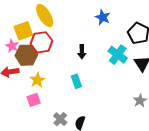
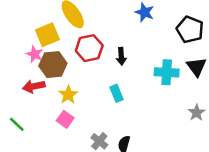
red hexagon: (41, 42) -> (89, 48), moved
cyan cross: (118, 55) -> (167, 72), moved, turned -30
pink square: (34, 100) -> (65, 119), turned -32

